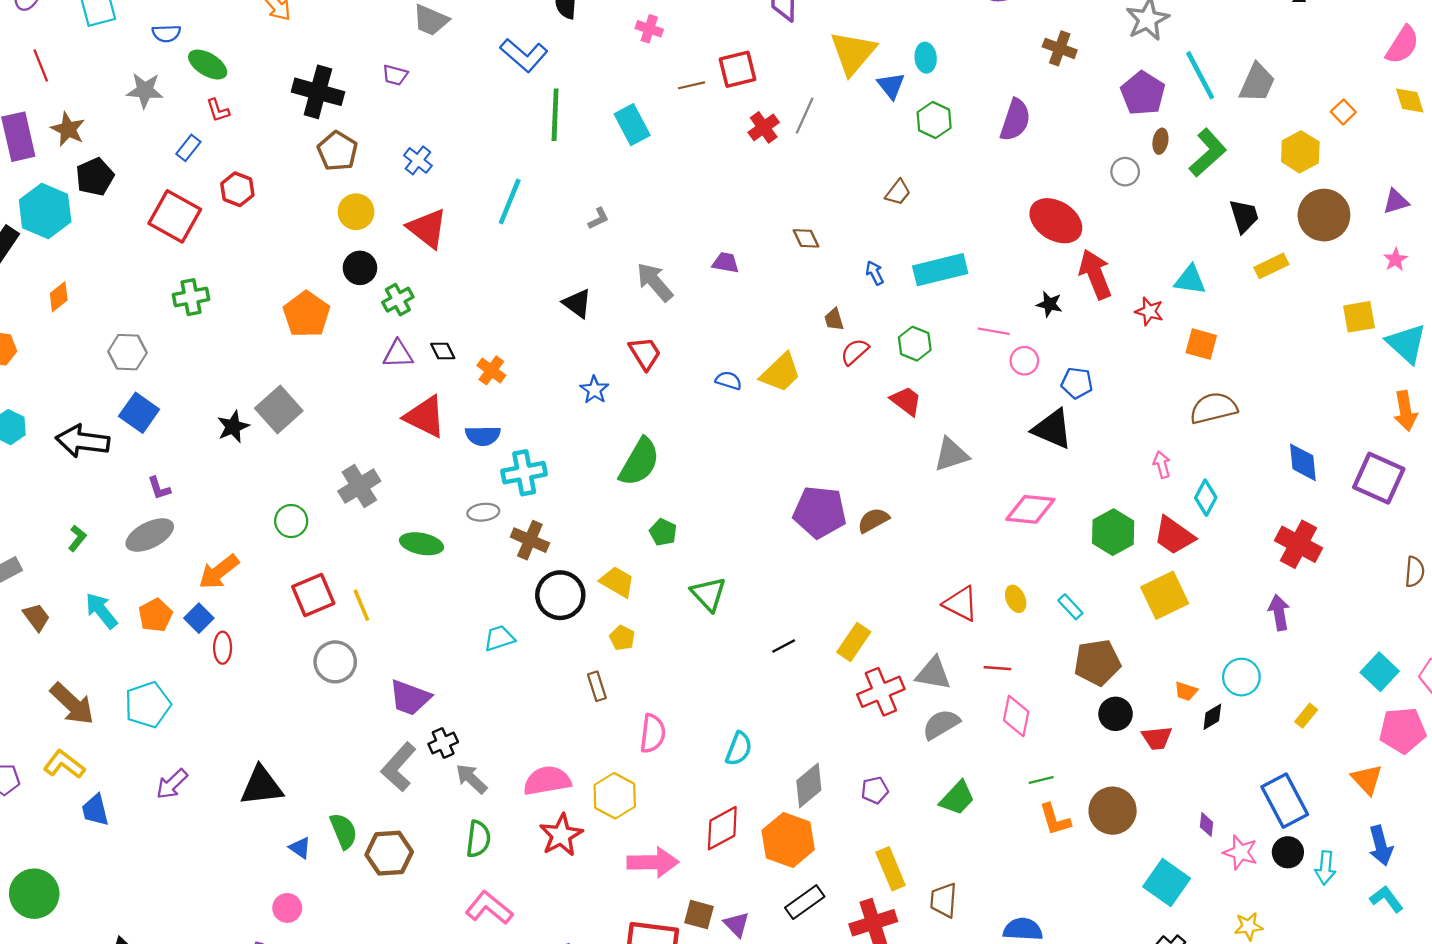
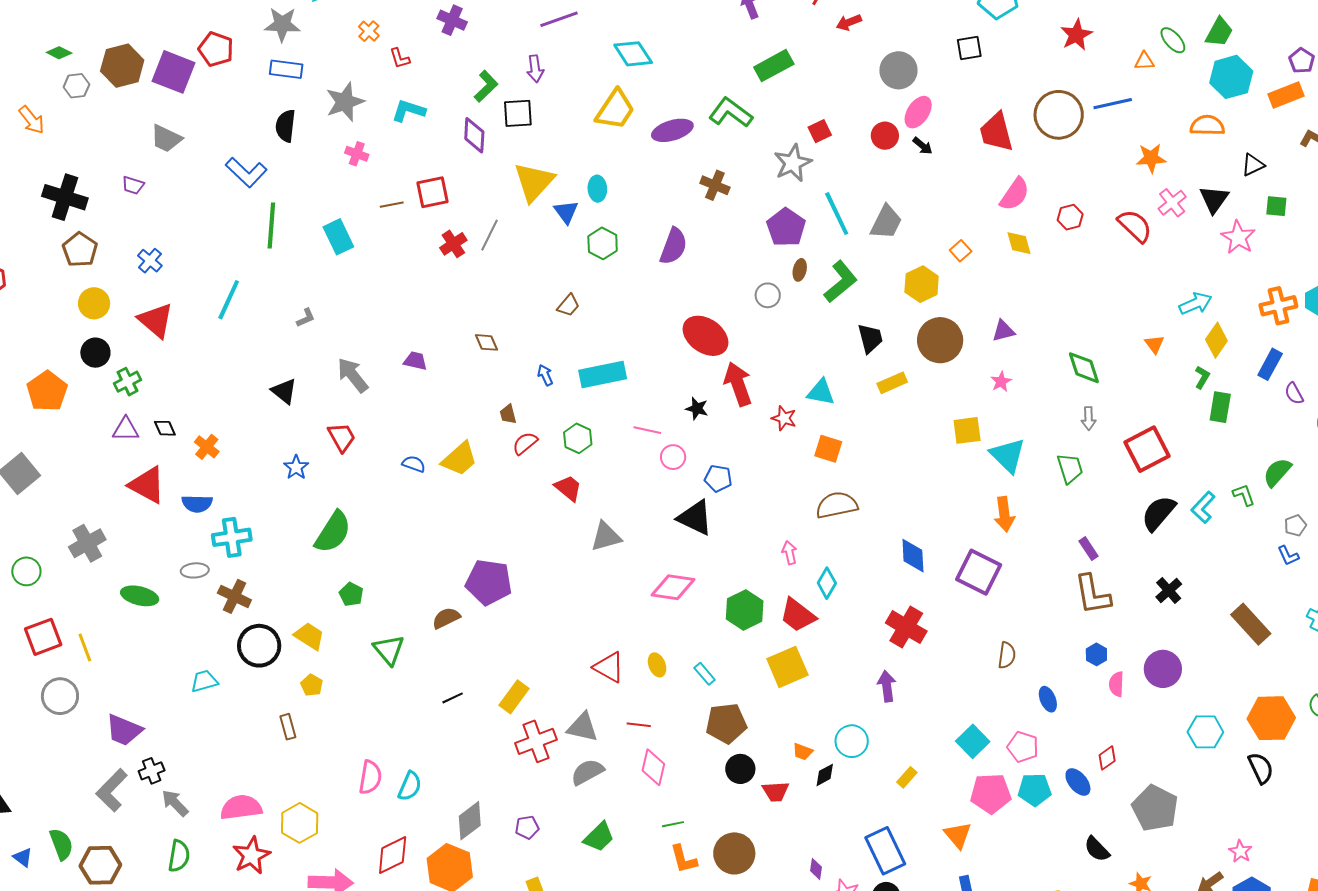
brown semicircle: (873, 520) -> (446, 618), moved
pink semicircle: (653, 733) -> (370, 777), moved

